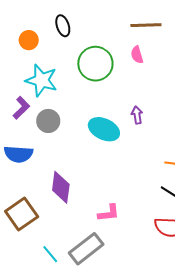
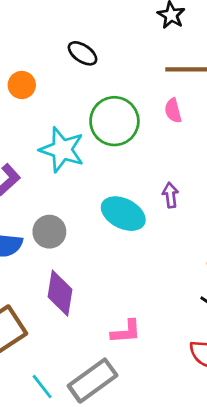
black ellipse: (63, 26) -> (83, 53), moved, turned -40
cyan star: (41, 80) -> (62, 150), moved
gray circle: (48, 121) -> (49, 232), moved

